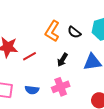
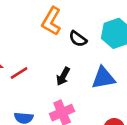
orange L-shape: (52, 31) -> (51, 21), moved

